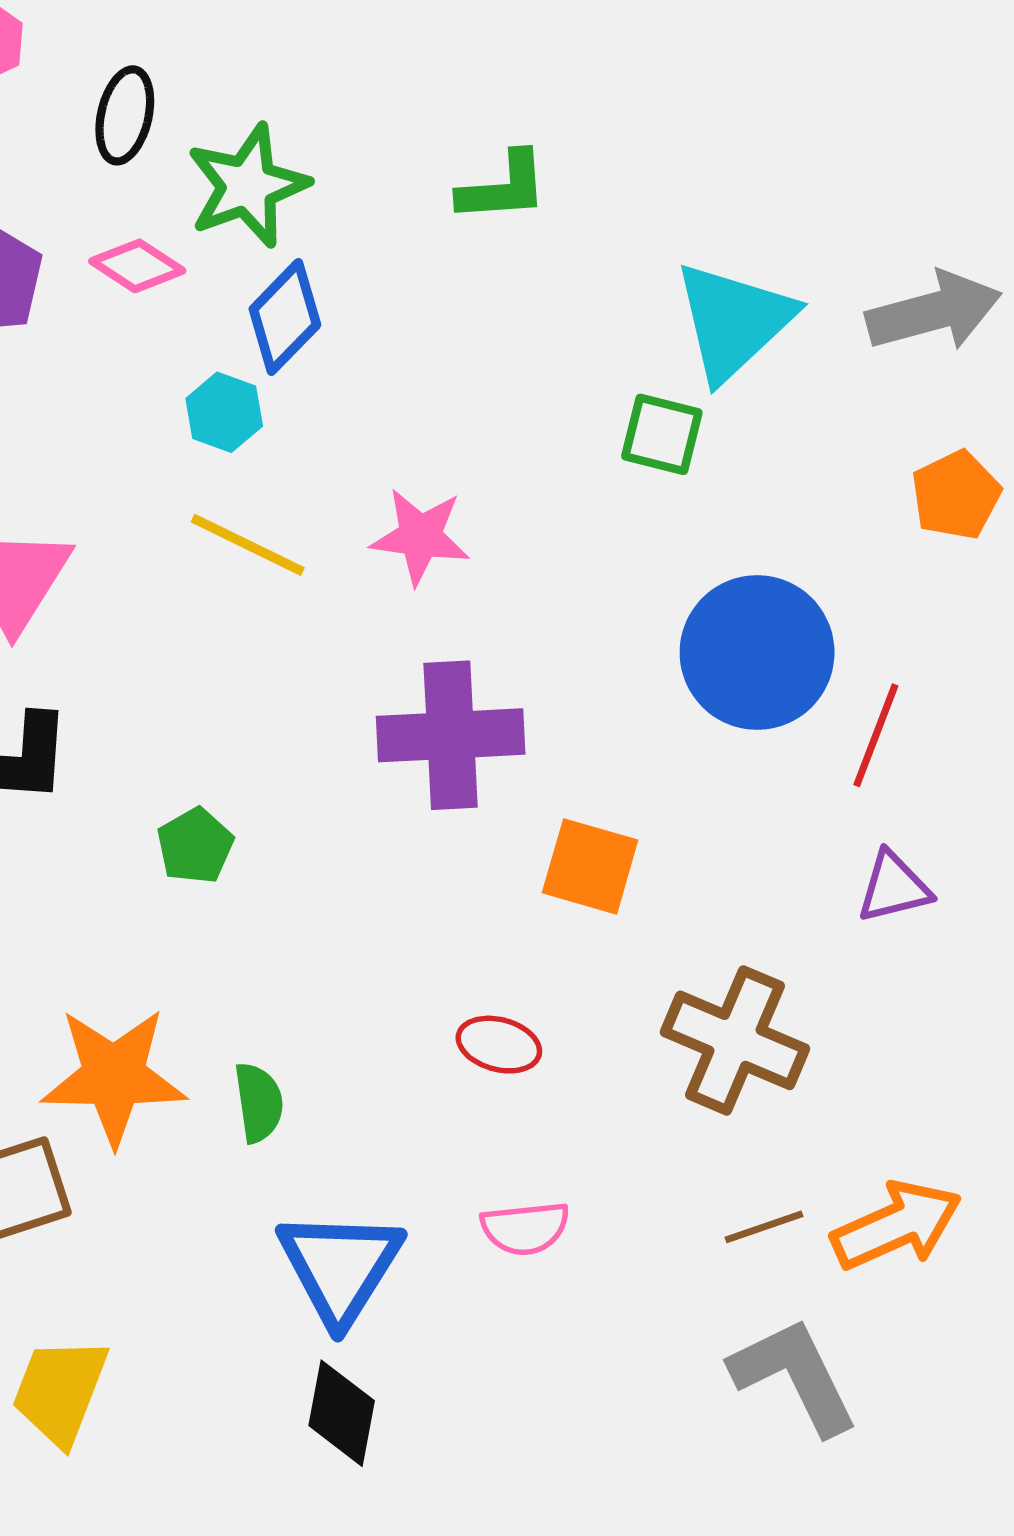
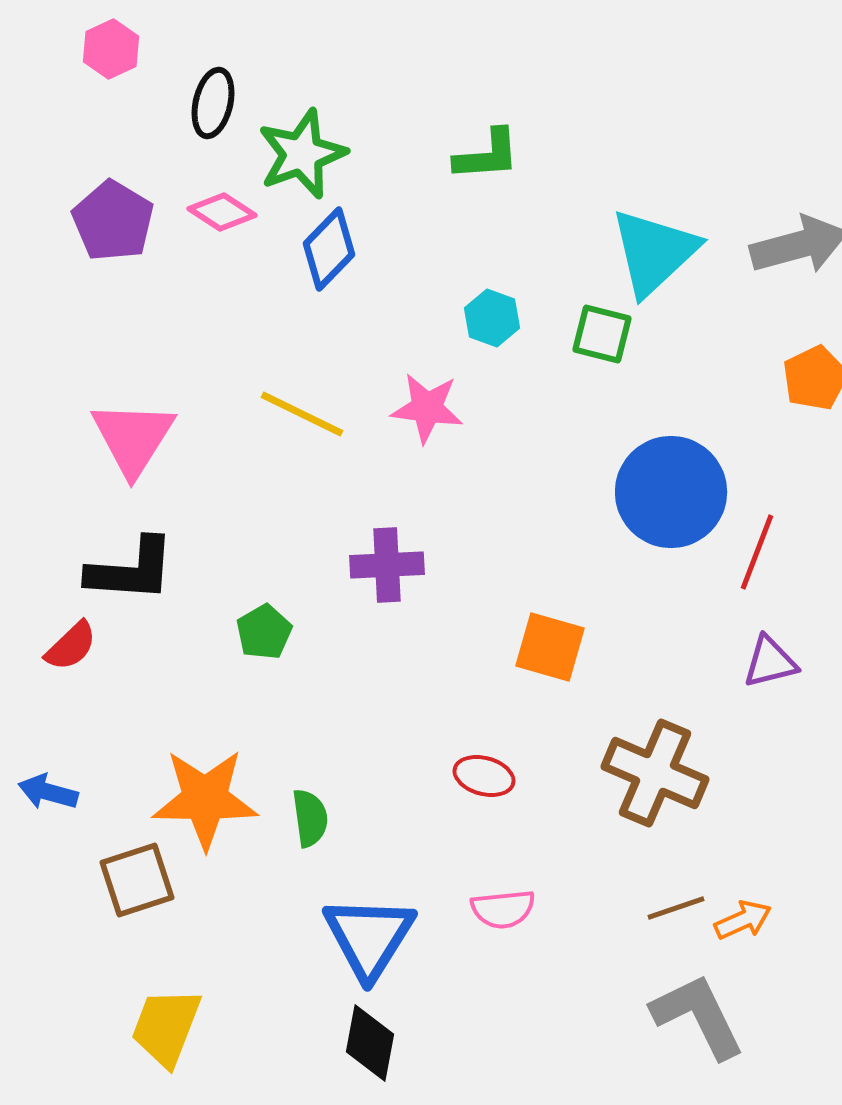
cyan hexagon: (224, 412) -> (492, 318), moved
purple cross: (451, 735) -> (387, 565), moved, size x0.7
orange arrow: (897, 1225) -> (743, 920), moved, size x0.6

